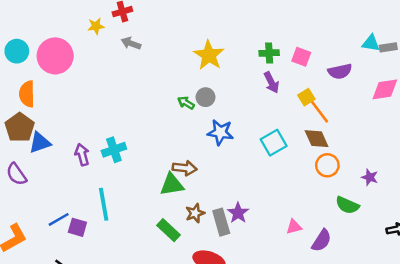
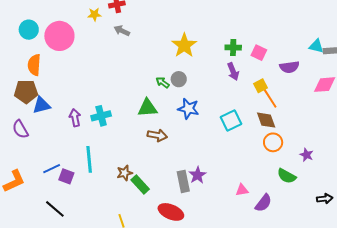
brown pentagon: (20, 127) -> (26, 92), turned 30
green triangle: (172, 185) -> (147, 108), moved
brown star: (195, 213) -> (125, 173), moved

